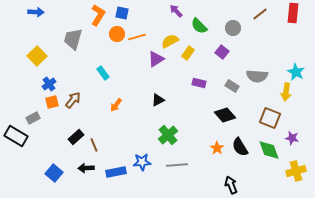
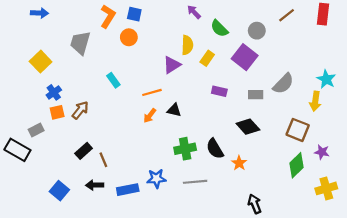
orange line: (137, 37) -> (152, 92), moved
yellow semicircle: (170, 41) -> (187, 45), turned 120
purple square: (222, 52) -> (245, 57), size x1.6
gray semicircle: (257, 76) -> (283, 84), turned -50
gray rectangle: (232, 86) -> (256, 95), turned -32
black triangle: (158, 100) -> (174, 110), turned 40
orange arrow: (116, 105) -> (150, 116), moved
green cross: (168, 135) -> (185, 149), turned 30
black semicircle: (240, 147) -> (215, 149), moved
green diamond: (269, 150) -> (297, 165), turned 65

